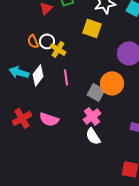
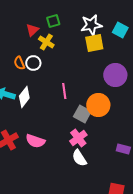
yellow square: (92, 28) -> (94, 43), moved, turned -30
yellow cross: (58, 49) -> (46, 42), moved
pink line: (66, 77) -> (64, 91), moved

